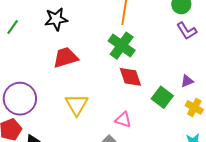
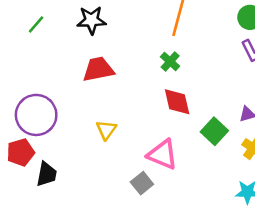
green cross: (122, 46) -> (170, 62), size x0.6
yellow triangle: (77, 105) -> (106, 130), size x0.7
pink triangle: (123, 120) -> (163, 154), size x1.5

